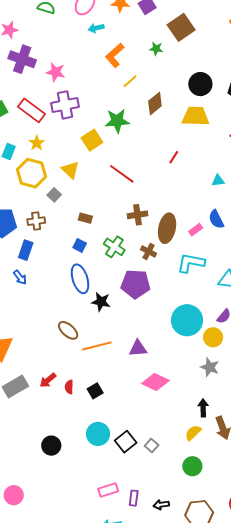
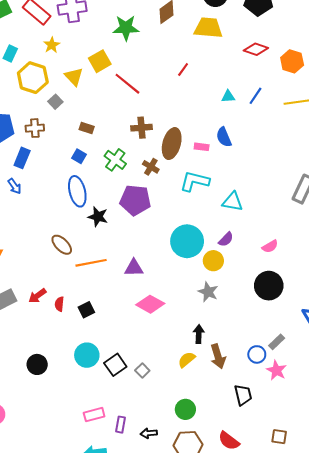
yellow square: (92, 140) -> (100, 61), moved
yellow star: (37, 143) -> (52, 45), moved
pink rectangle: (196, 230) -> (202, 147), turned 40
green circle: (192, 466) -> (185, 409), moved

